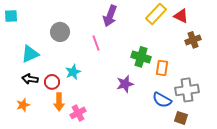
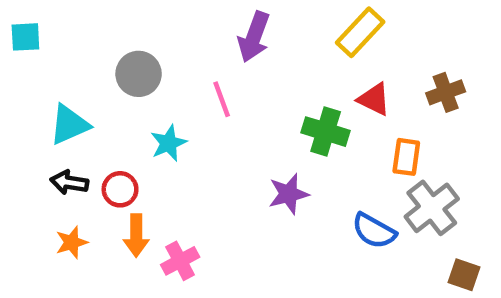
red triangle: (181, 16) -> (374, 99), moved
orange rectangle: (162, 68) -> (406, 157), moved
cyan star: (73, 72) -> (169, 143), moved
gray cross: (187, 90) -> (432, 208), turned -30
orange star: (23, 105) -> (72, 242), moved
brown square: (181, 118) -> (464, 275), moved

